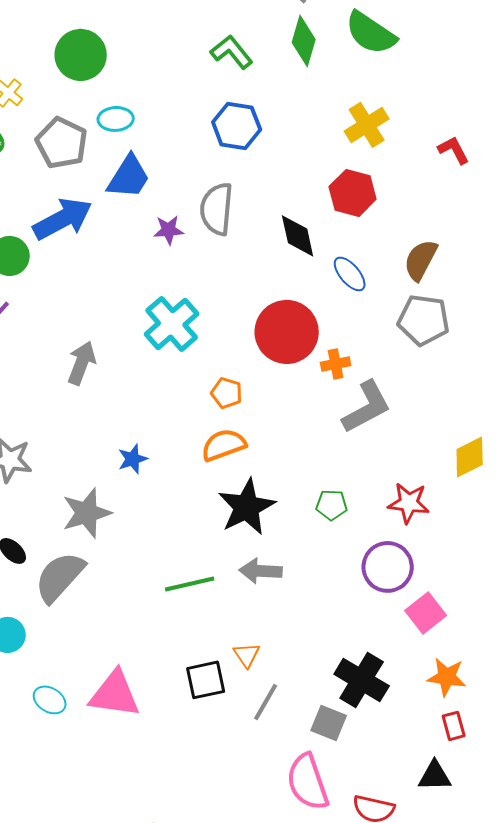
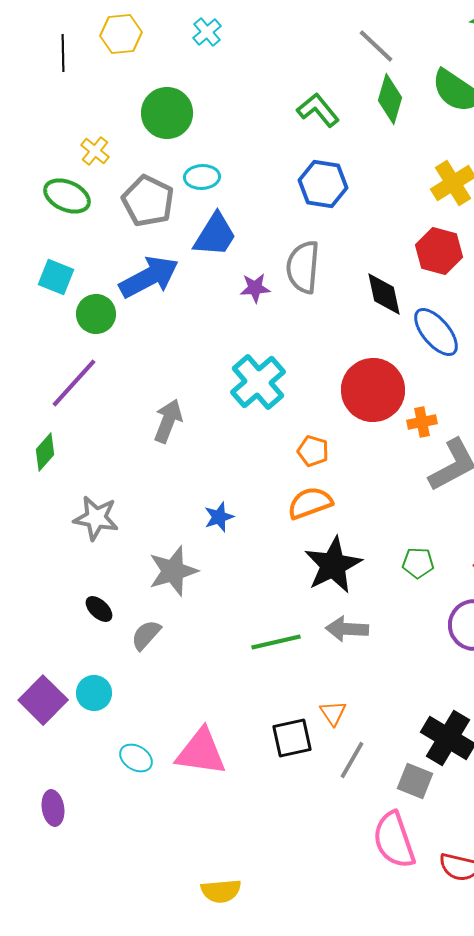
blue ellipse: (350, 274) -> (436, 332), size x1.4
gray semicircle: (60, 577) -> (146, 635), size x0.6

